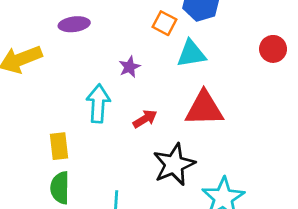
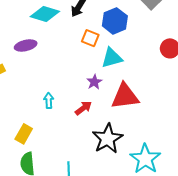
purple star: (129, 67) -> (94, 82), moved
cyan arrow: (98, 103) -> (49, 101), size x0.6
yellow rectangle: (59, 146) -> (24, 134), turned 42

